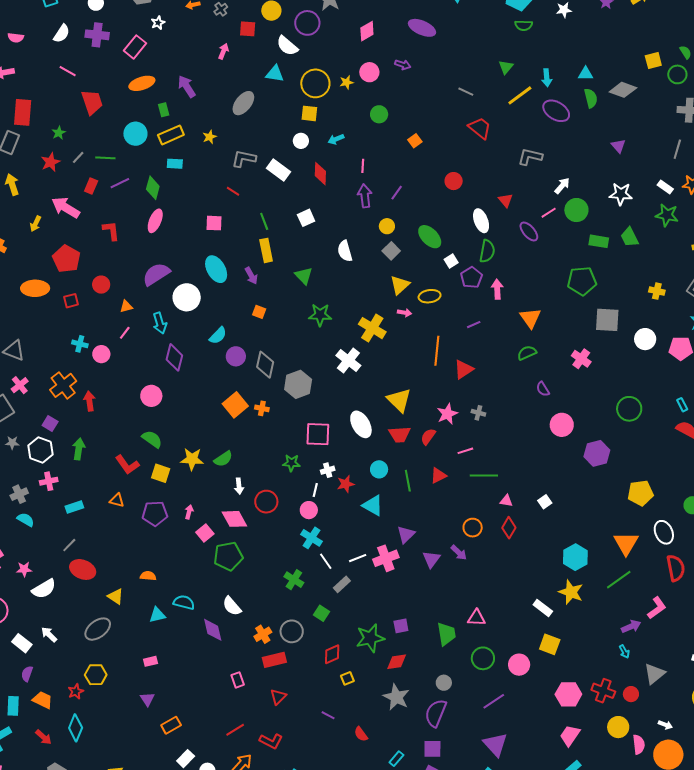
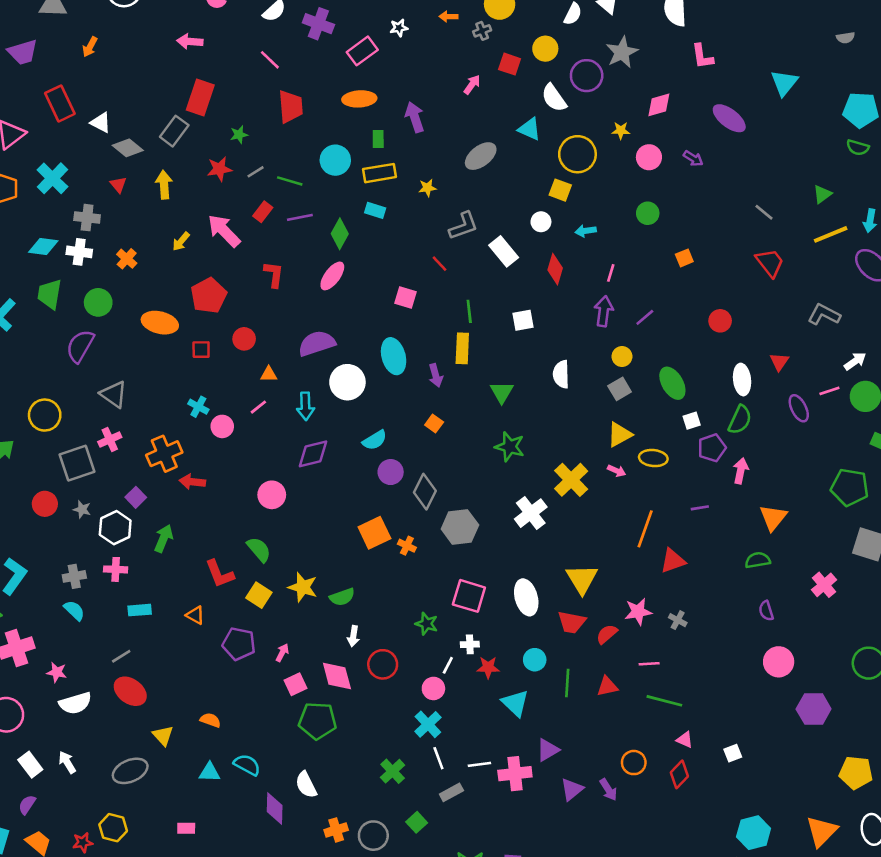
yellow star: (347, 82) -> (621, 130), moved
gray L-shape: (244, 159) -> (463, 226), turned 135
purple diamond: (174, 357) -> (313, 454), turned 48
red arrow: (89, 401) -> (192, 482), turned -90

